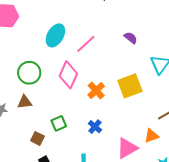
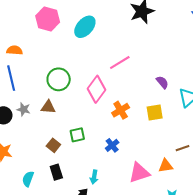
cyan ellipse: (55, 35) -> (85, 27), moved
purple semicircle: (131, 38) -> (162, 82), moved
yellow square: (130, 86) -> (155, 112), size x0.7

